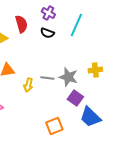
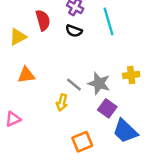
cyan line: (76, 25) -> (108, 21), turned -40
gray line: (47, 78) -> (74, 85), turned 32
yellow arrow: (28, 85) -> (62, 102), moved

